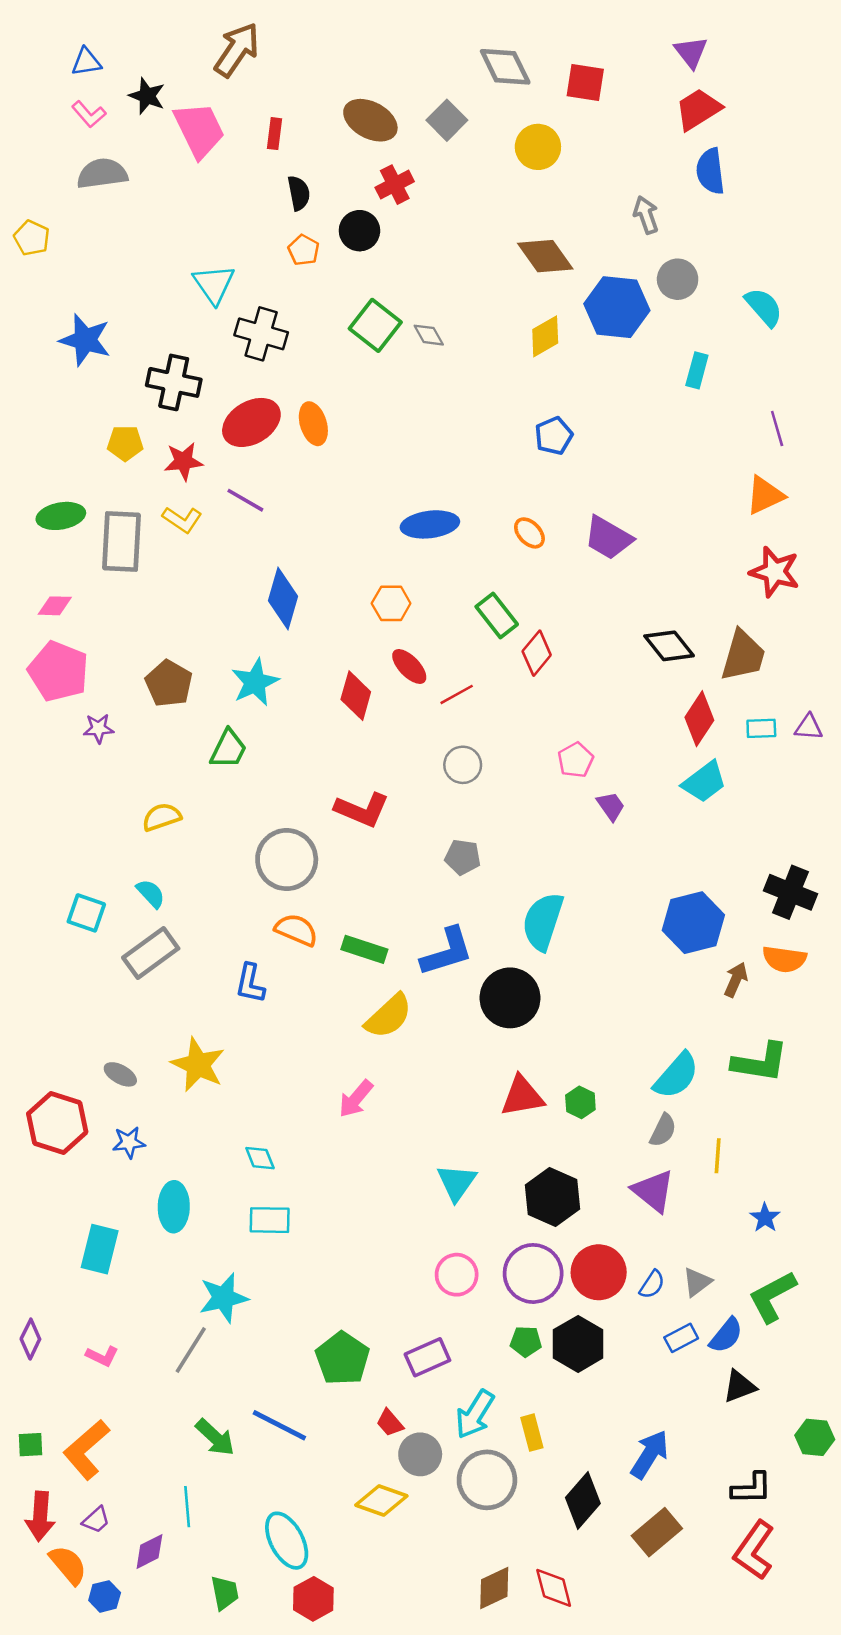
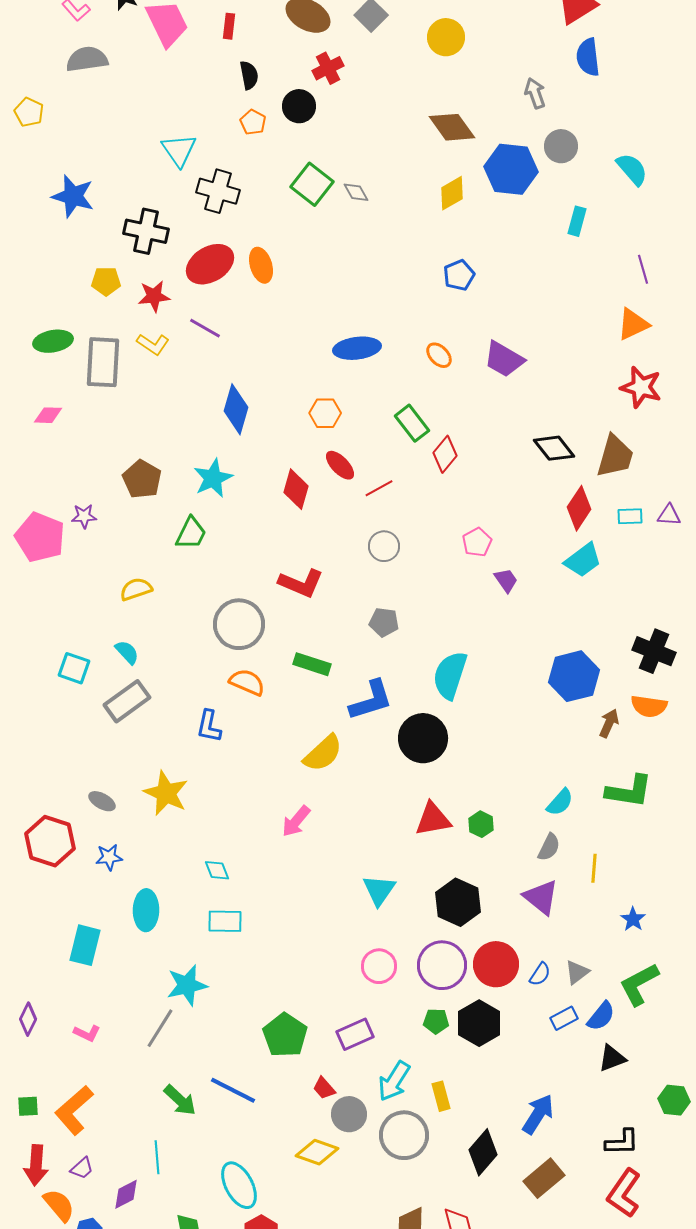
pink pentagon: (58, 671) -> (40, 537), moved
green rectangle: (364, 949) -> (312, 664), moved
cyan semicircle: (676, 1076) -> (560, 802), size x0.7

